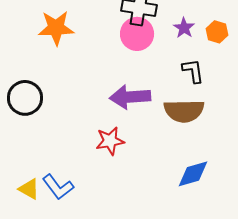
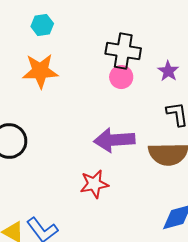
pink circle: (137, 34) -> (121, 77), size x0.7

